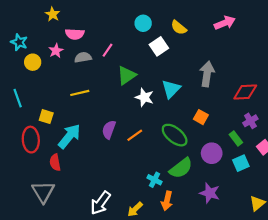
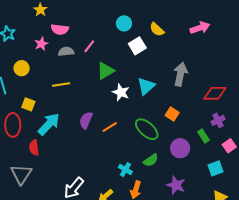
yellow circle: (33, 62) -> (22, 68), moved
cyan square: (241, 163) -> (215, 168), moved
green semicircle: (181, 168) -> (151, 160), size x0.7

